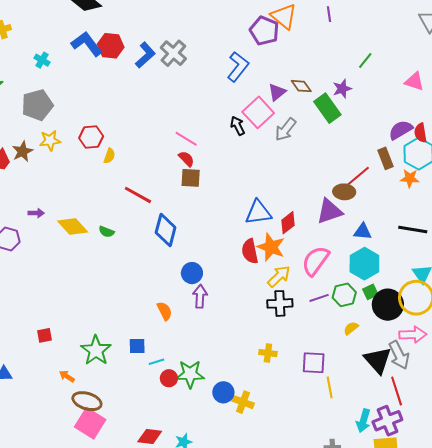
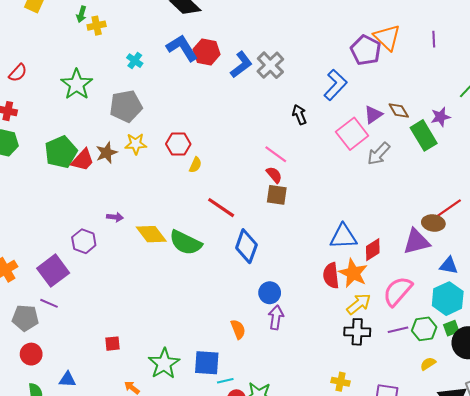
black arrow: (238, 126) -> (299, 115), moved
green semicircle: (106, 232) -> (186, 243), size x2.0
blue square: (137, 346) -> (207, 363), size x1.5

